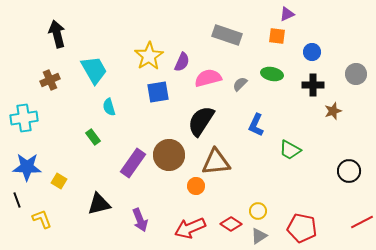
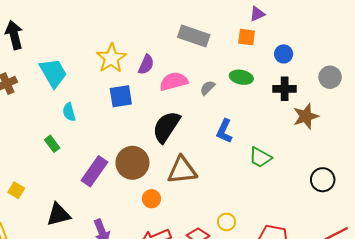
brown star: (333, 111) -> (306, 116), size x1.4
orange circle: (196, 186) -> (151, 199), moved

